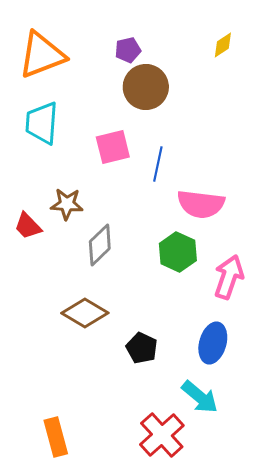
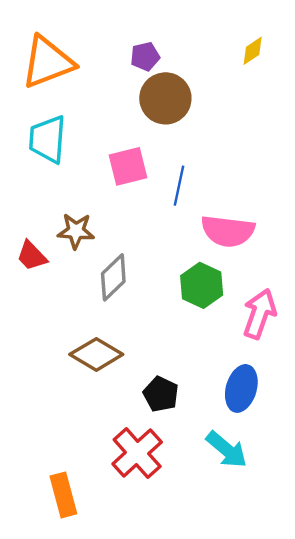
red cross: (162, 435) -> (137, 453), moved

